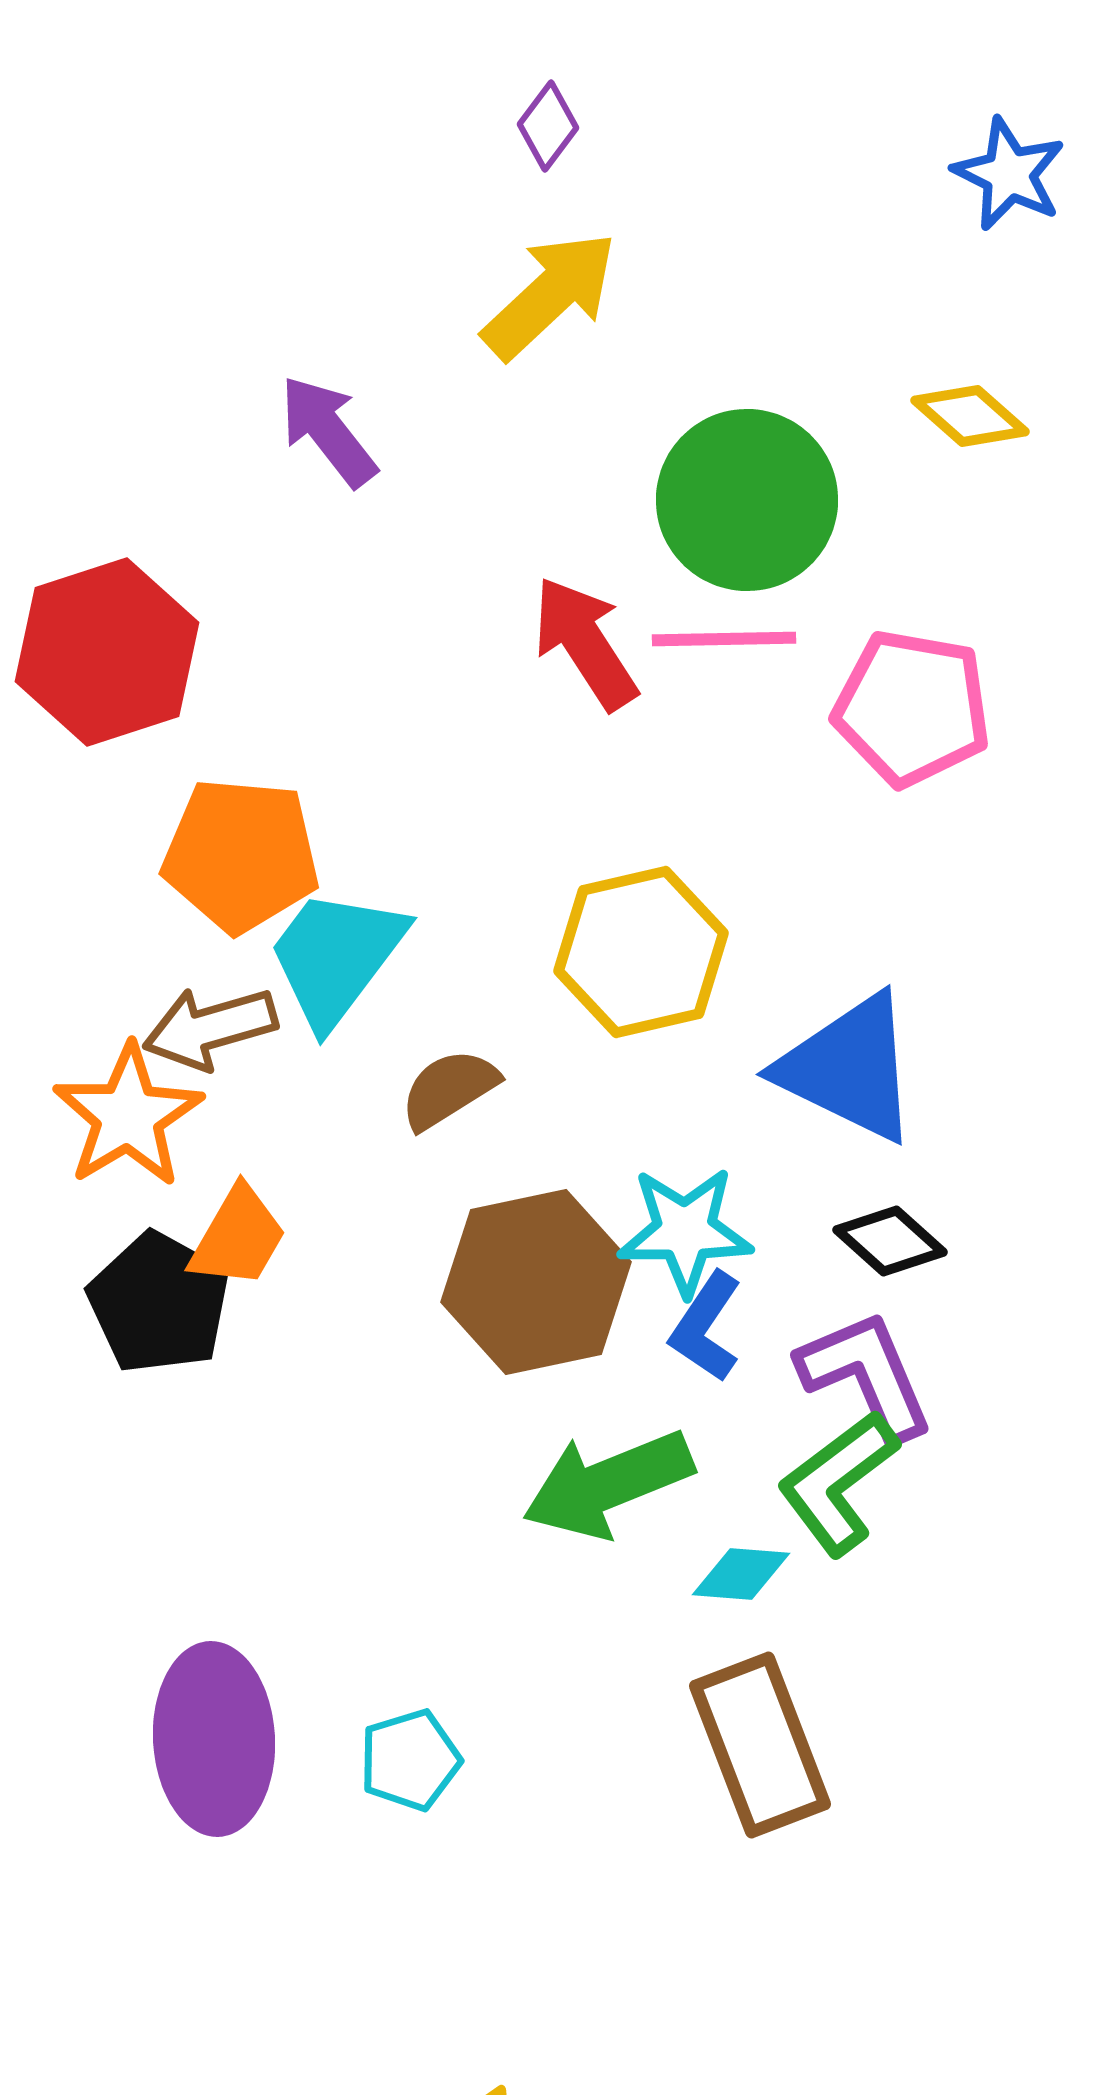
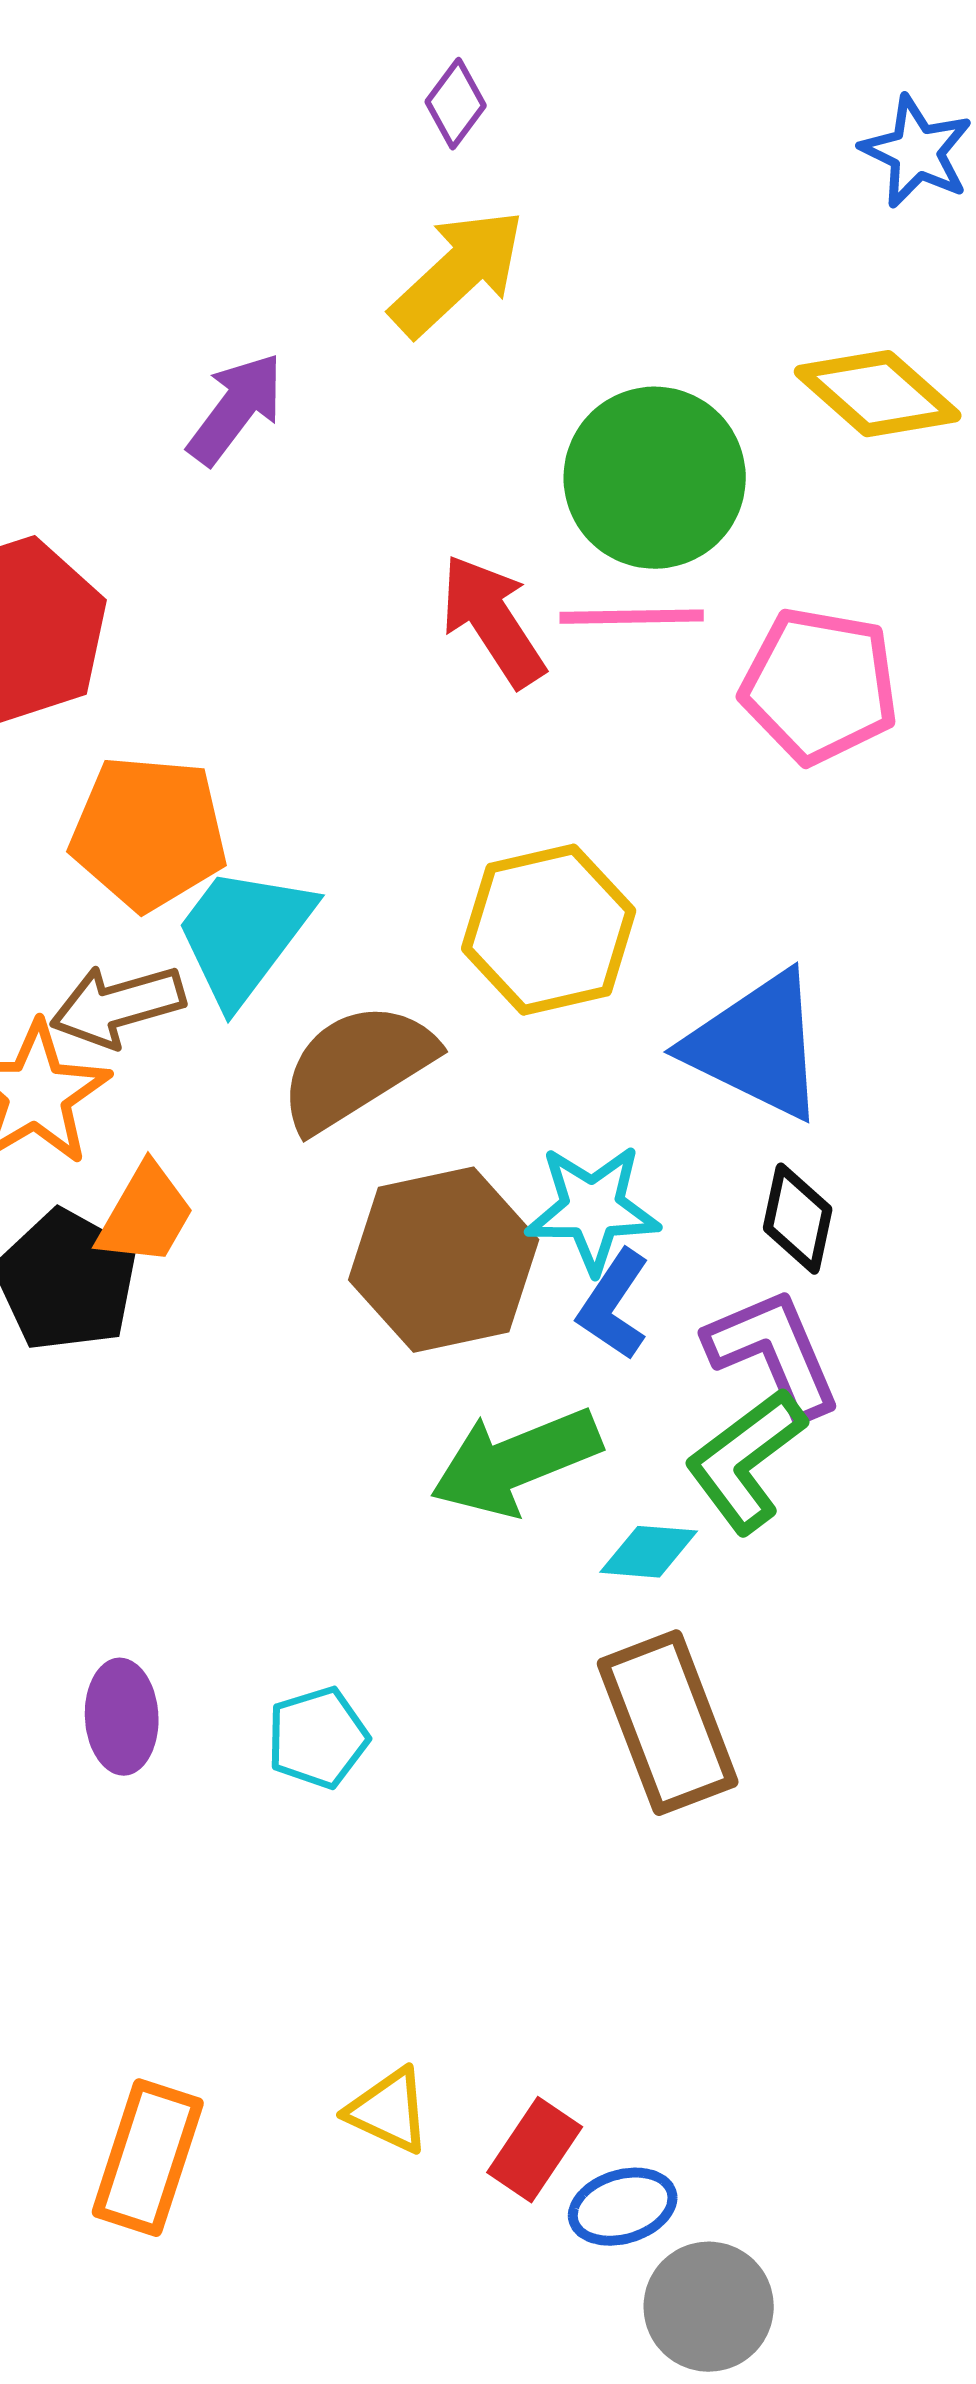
yellow diamond: (970, 416) -> (878, 394), size x1.4
purple arrow: (328, 431) -> (236, 409), turned 75
brown semicircle: (449, 1089) -> (357, 1067), size x1.6
black diamond: (890, 1241) -> (798, 1219), turned 60
purple ellipse: (214, 1739) -> (122, 1717), size x0.6

